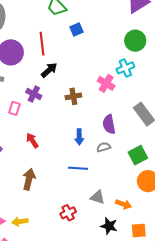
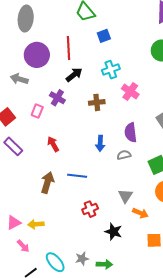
cyan cross: (125, 68) -> (111, 70), moved
blue line: (78, 168) -> (77, 176), moved
gray triangle: (98, 197) -> (125, 196), moved, turned 42
red cross: (68, 213) -> (90, 209), moved
black star: (109, 226) -> (113, 232), moved

